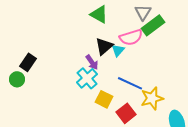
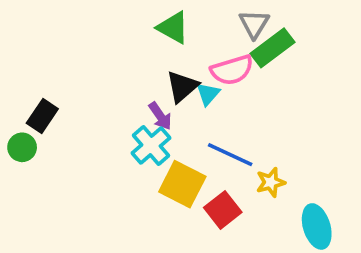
yellow star: (152, 98) -> (271, 182), size x0.7
yellow square: (104, 99) -> (182, 184), size x1.4

